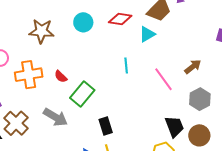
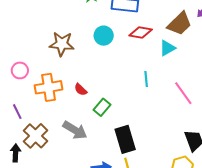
green rectangle: (82, 94) -> (102, 107), size x0.7
black rectangle: (106, 126) -> (125, 139), size x1.5

